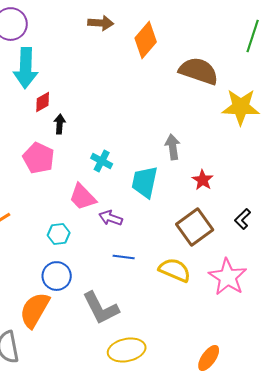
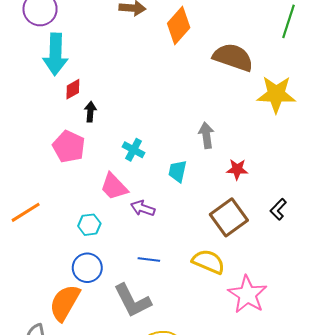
red star: (203, 180) -> (237, 169), turned -30
cyan trapezoid: (145, 182) -> (178, 171), size x0.7
blue line: (124, 257) -> (149, 260), moved
pink star: (228, 277) -> (247, 294), moved

